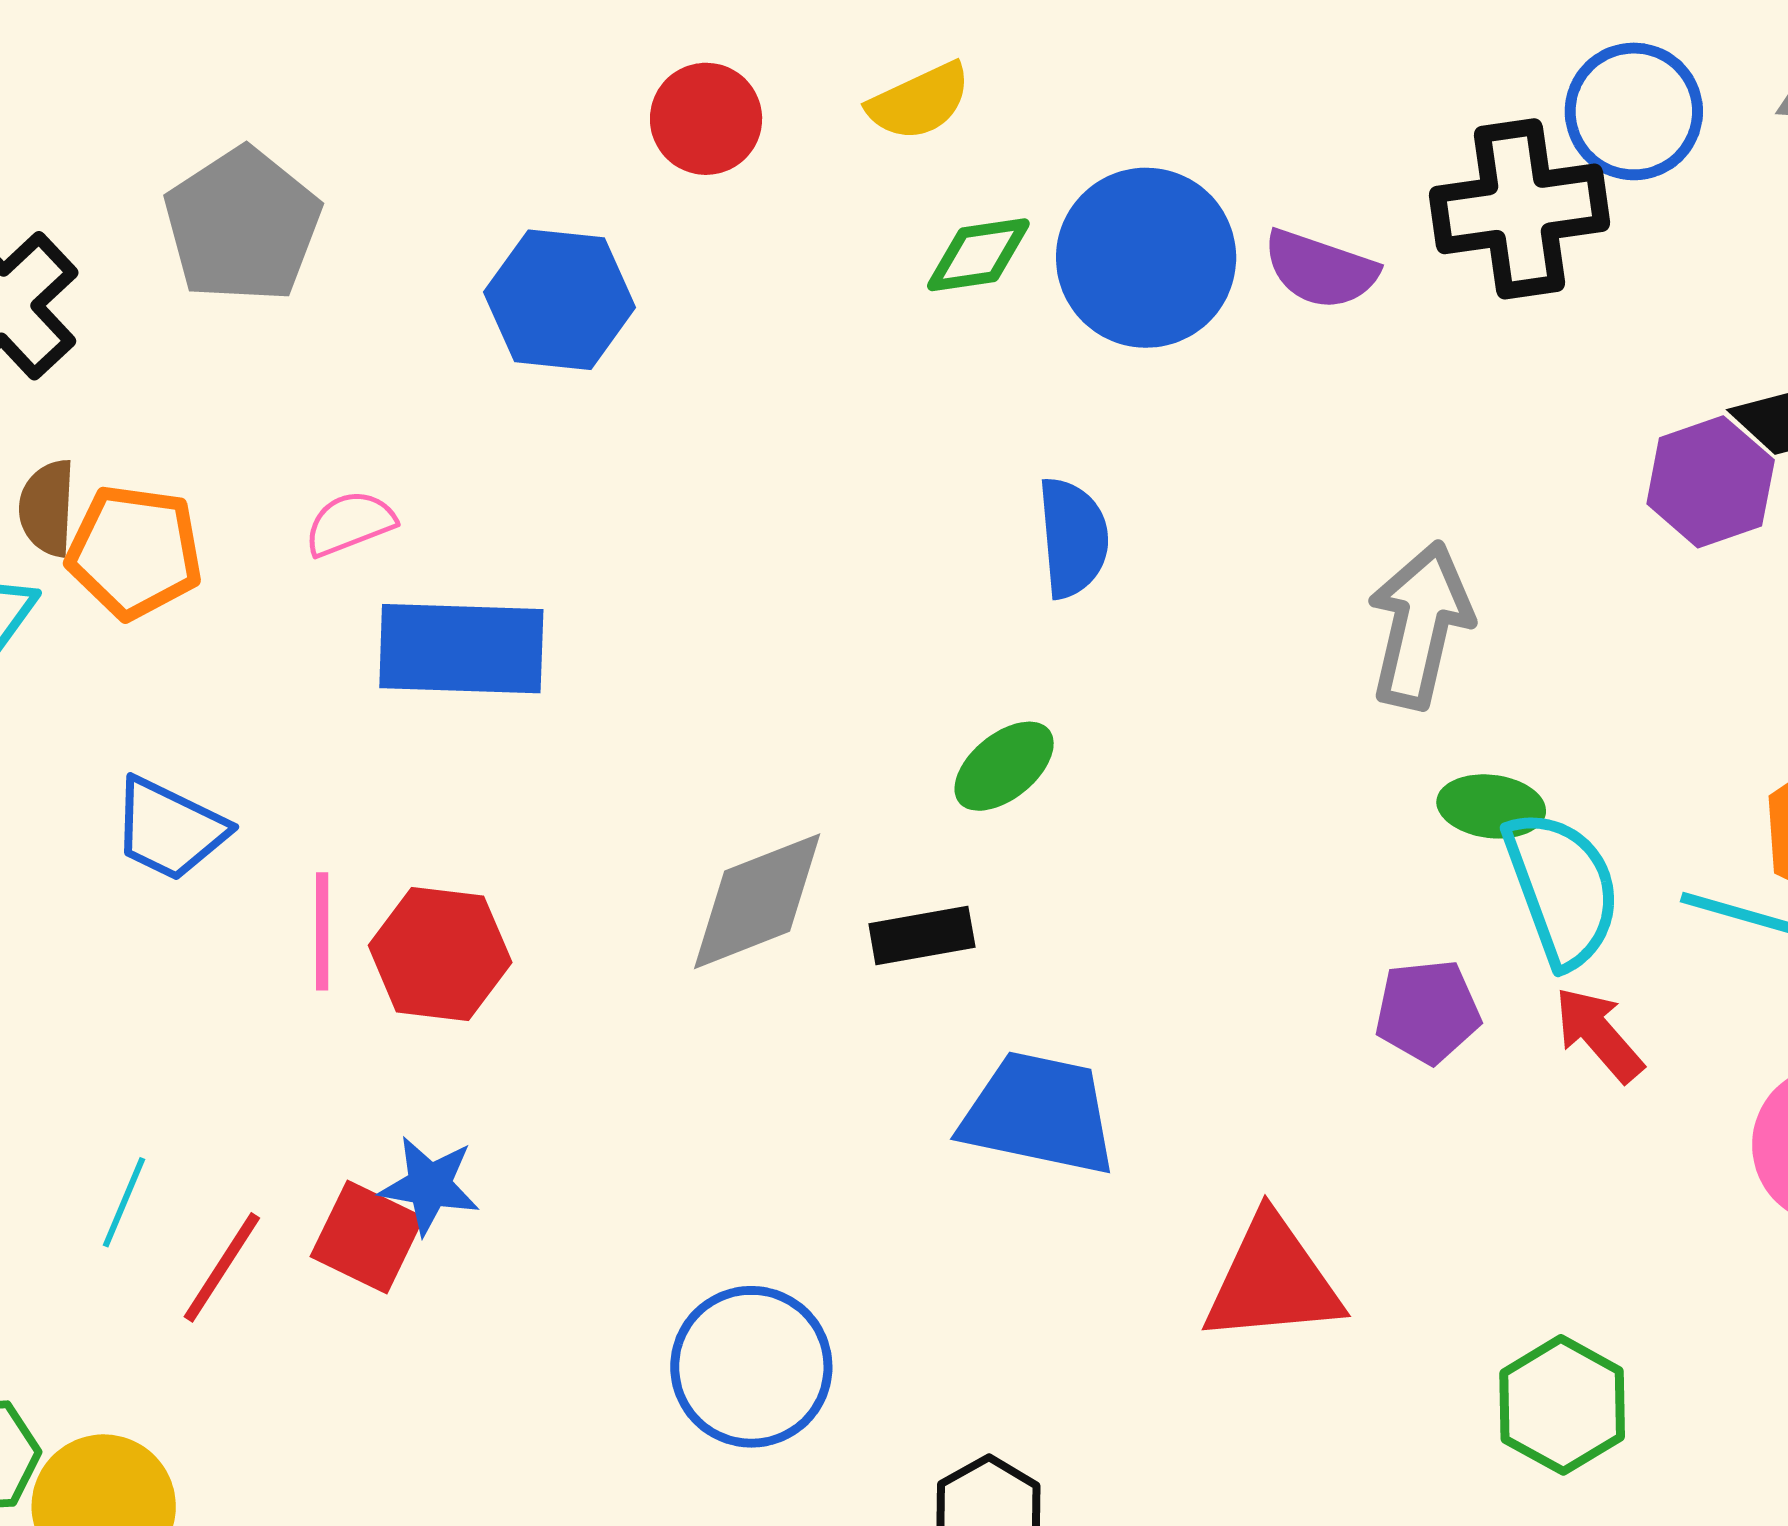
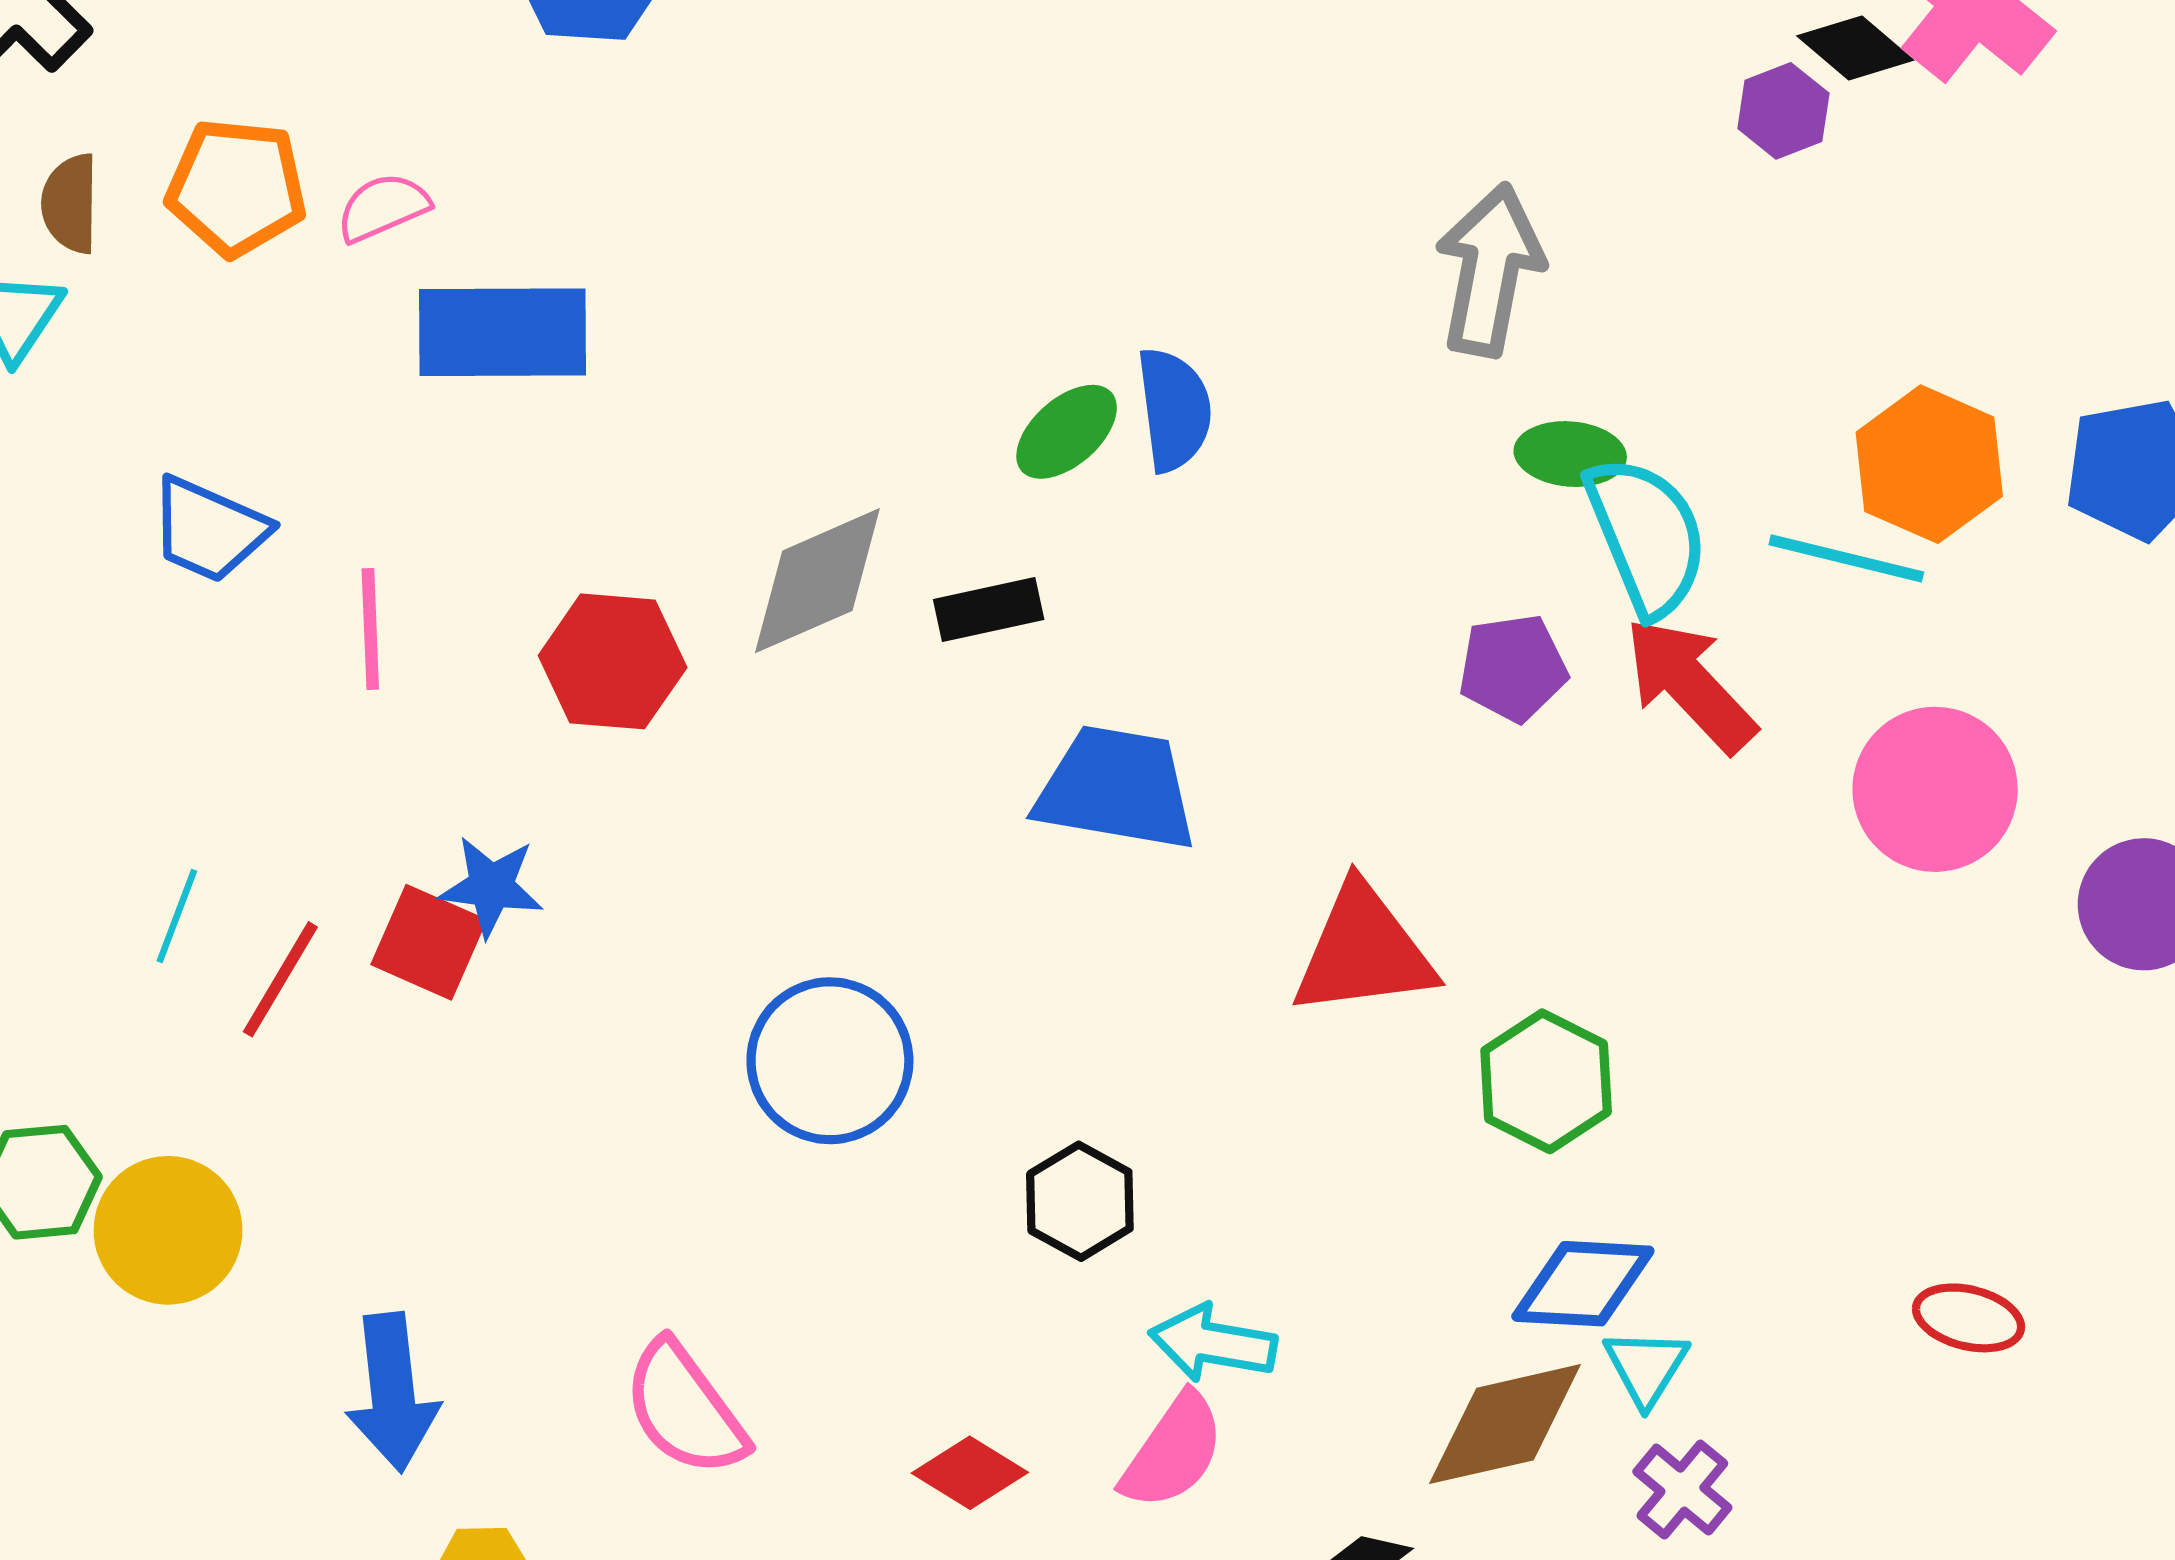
purple hexagon: (1711, 482) -> (1783, 111), size x0.7
blue semicircle: (1073, 538) -> (1174, 410), moved
orange pentagon: (135, 552) -> (237, 187), moved
red hexagon: (440, 954) -> (613, 661), moved
red arrow: (1599, 1034) -> (1690, 685), size x1.4
green hexagon: (1562, 1405) -> (1546, 1081), moved

